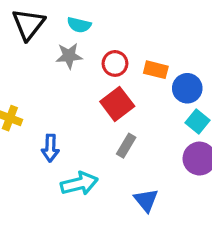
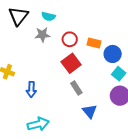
gray rectangle: (126, 146) -> (76, 88), turned -64
cyan arrow: (79, 184) -> (38, 124), moved
blue triangle: (146, 200) -> (90, 111), moved

